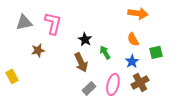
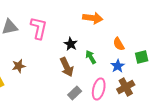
orange arrow: (138, 13) -> (93, 18), moved
brown star: (38, 50) -> (19, 66), moved

